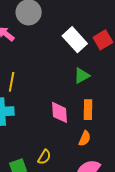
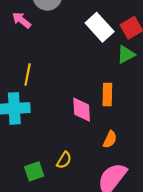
green triangle: (82, 76) -> (126, 54), moved
orange rectangle: (88, 110) -> (107, 95), moved

